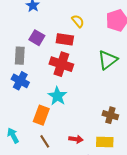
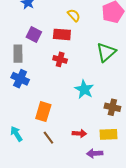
red cross: (61, 64) -> (60, 59), size x0.6
cyan star: (57, 96) -> (84, 89), moved

